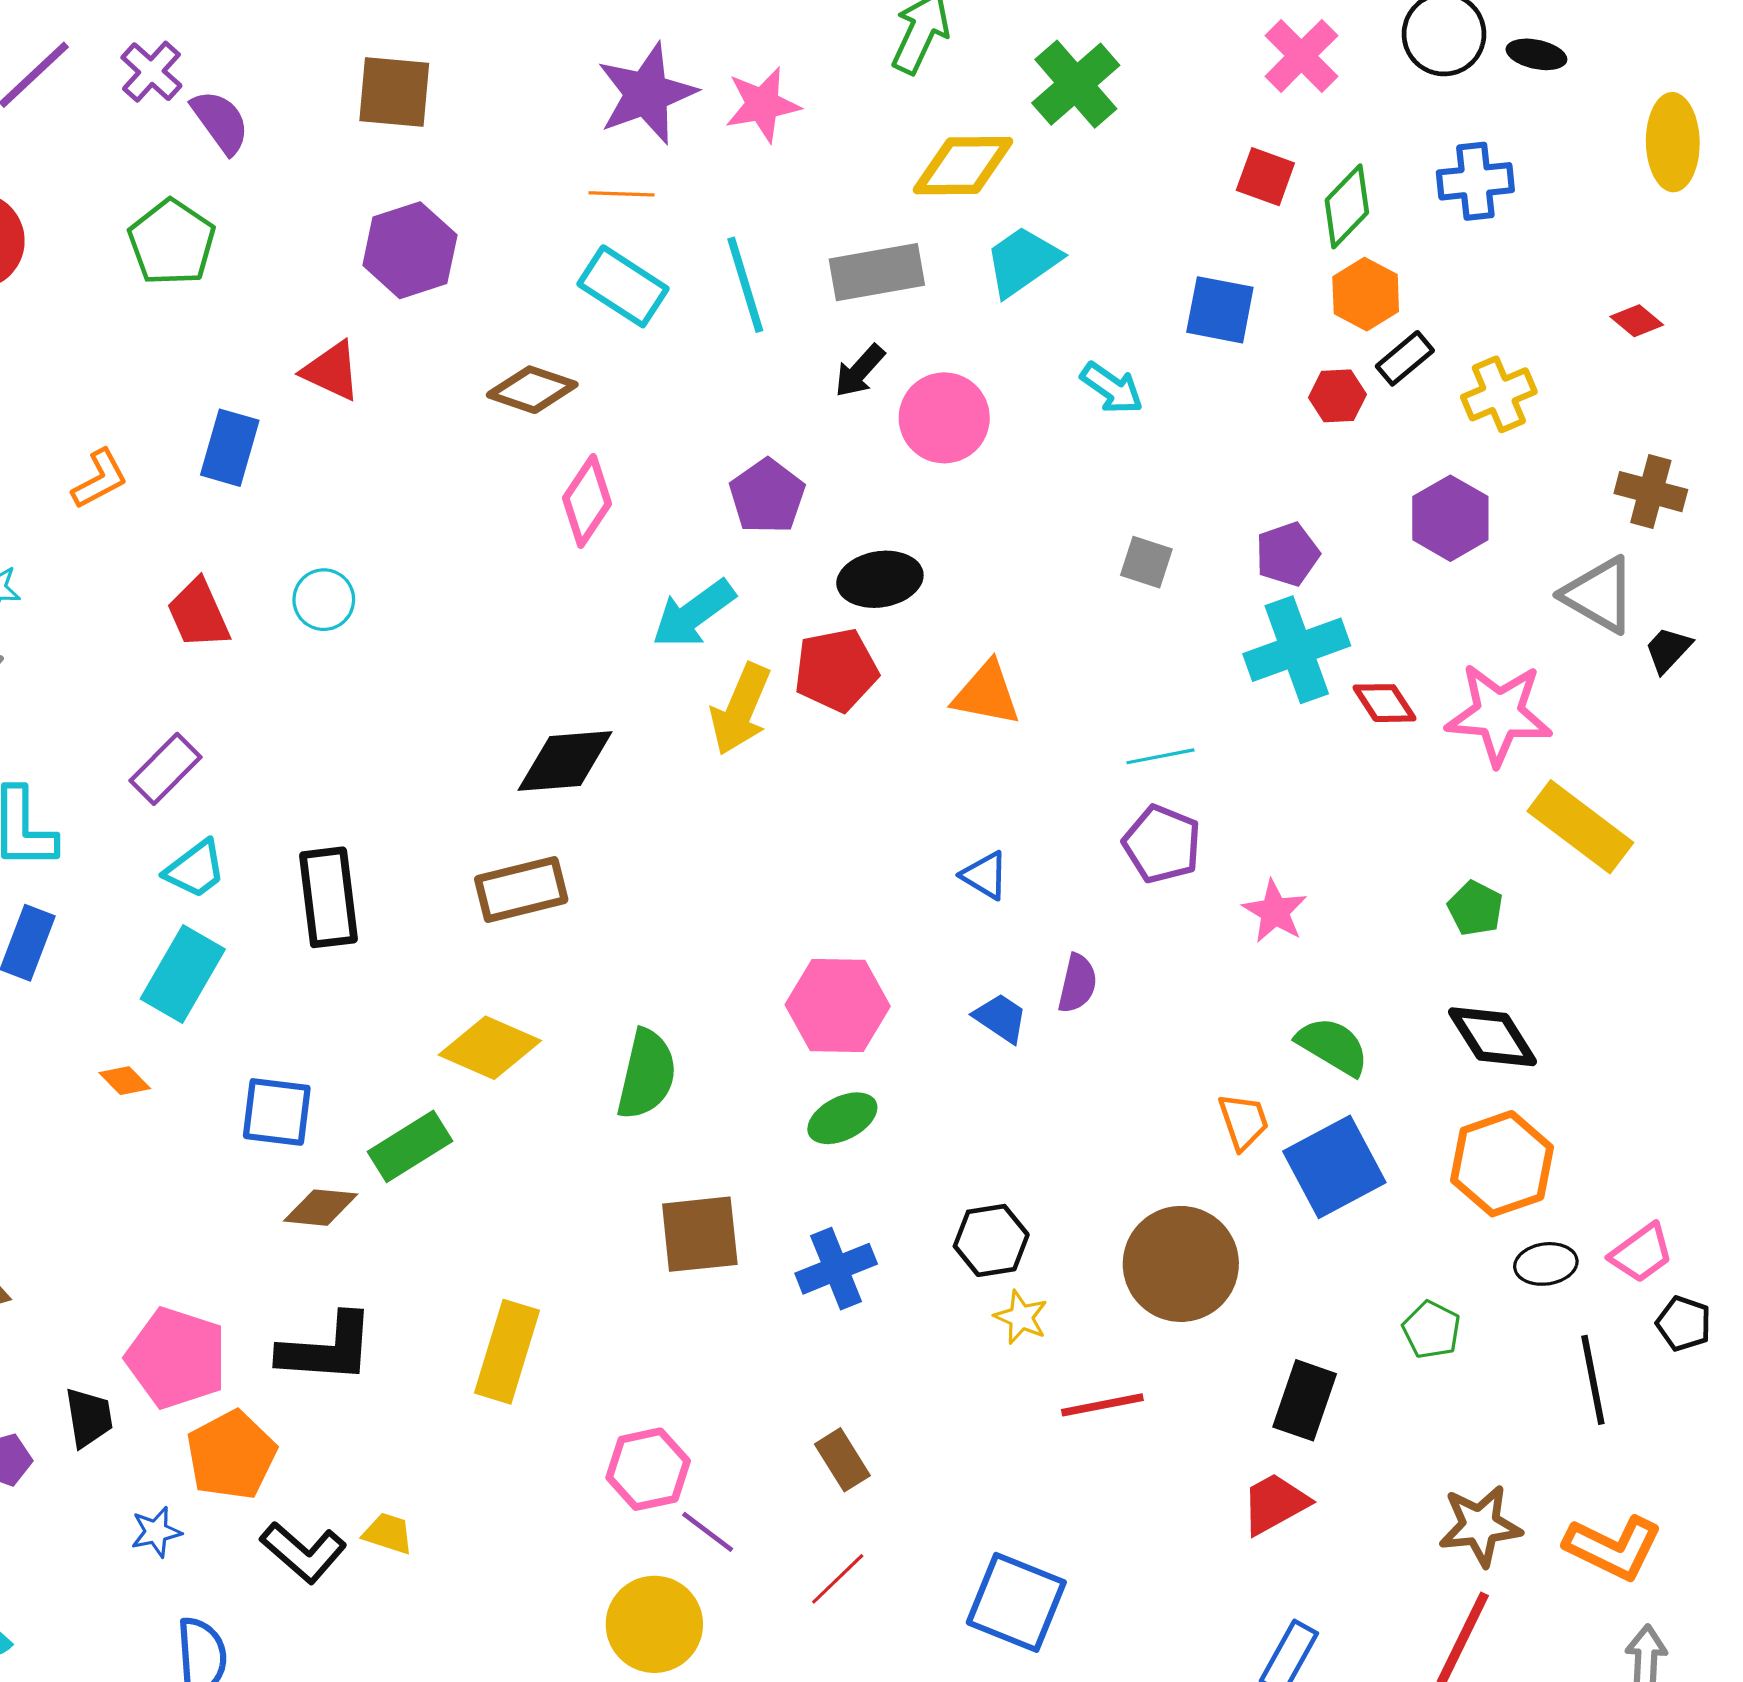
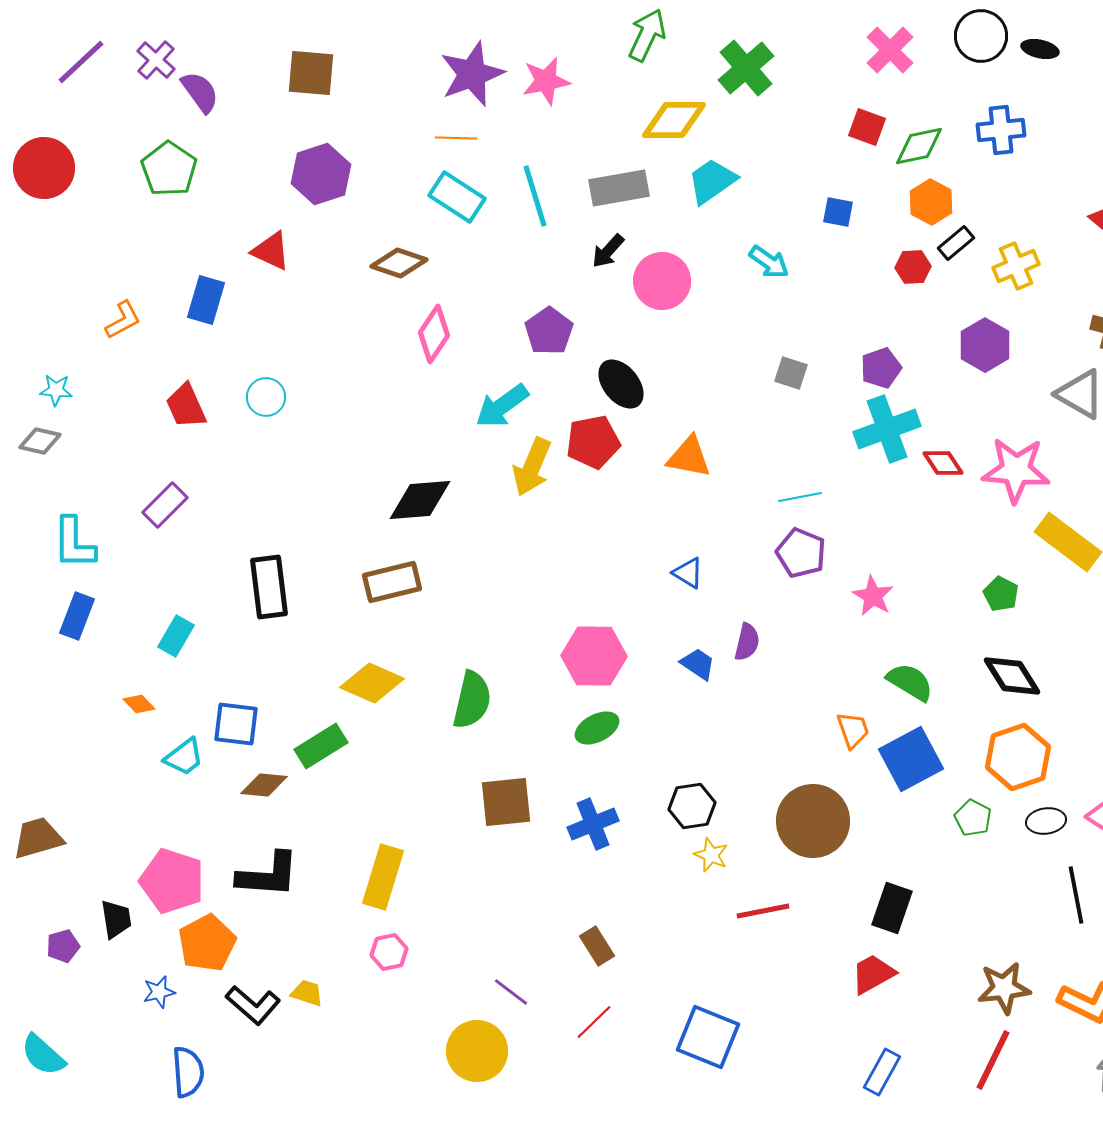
green diamond: (1347, 206) -> (919, 146), turned 34
blue square: (1220, 310) -> (838, 212), size x0.7
black ellipse: (880, 579) -> (621, 384), turned 60
cyan trapezoid: (195, 869) -> (184, 757), moved
cyan rectangle: (183, 974) -> (176, 636), size x0.7
green pentagon: (1431, 1330) -> (973, 818), moved
pink hexagon: (648, 1469) -> (389, 952), moved, size x0.7

